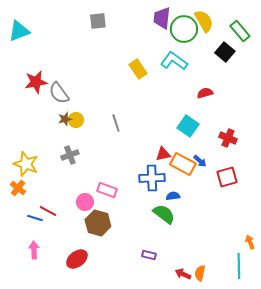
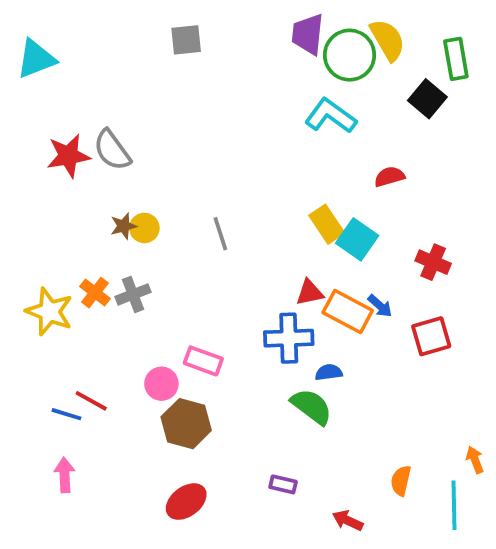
green rectangle: (240, 31) -> (456, 59), turned 30
yellow rectangle: (138, 69) -> (327, 224), moved
gray semicircle: (59, 93) -> (112, 150), moved
orange cross: (18, 188) -> (95, 293), moved
red ellipse: (77, 259) -> (186, 502), moved
orange semicircle: (200, 273) -> (401, 481), moved

